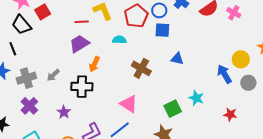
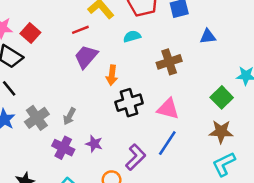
brown cross: (141, 68) -> (169, 62), turned -30
gray arrow: (53, 75) -> (69, 116), moved
black cross: (82, 87) -> (129, 103), moved
purple cross: (29, 106) -> (63, 148), moved

